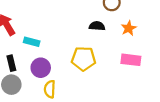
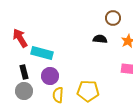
cyan rectangle: (32, 42) -> (42, 53), size x1.5
yellow pentagon: (84, 59) -> (88, 91), moved

